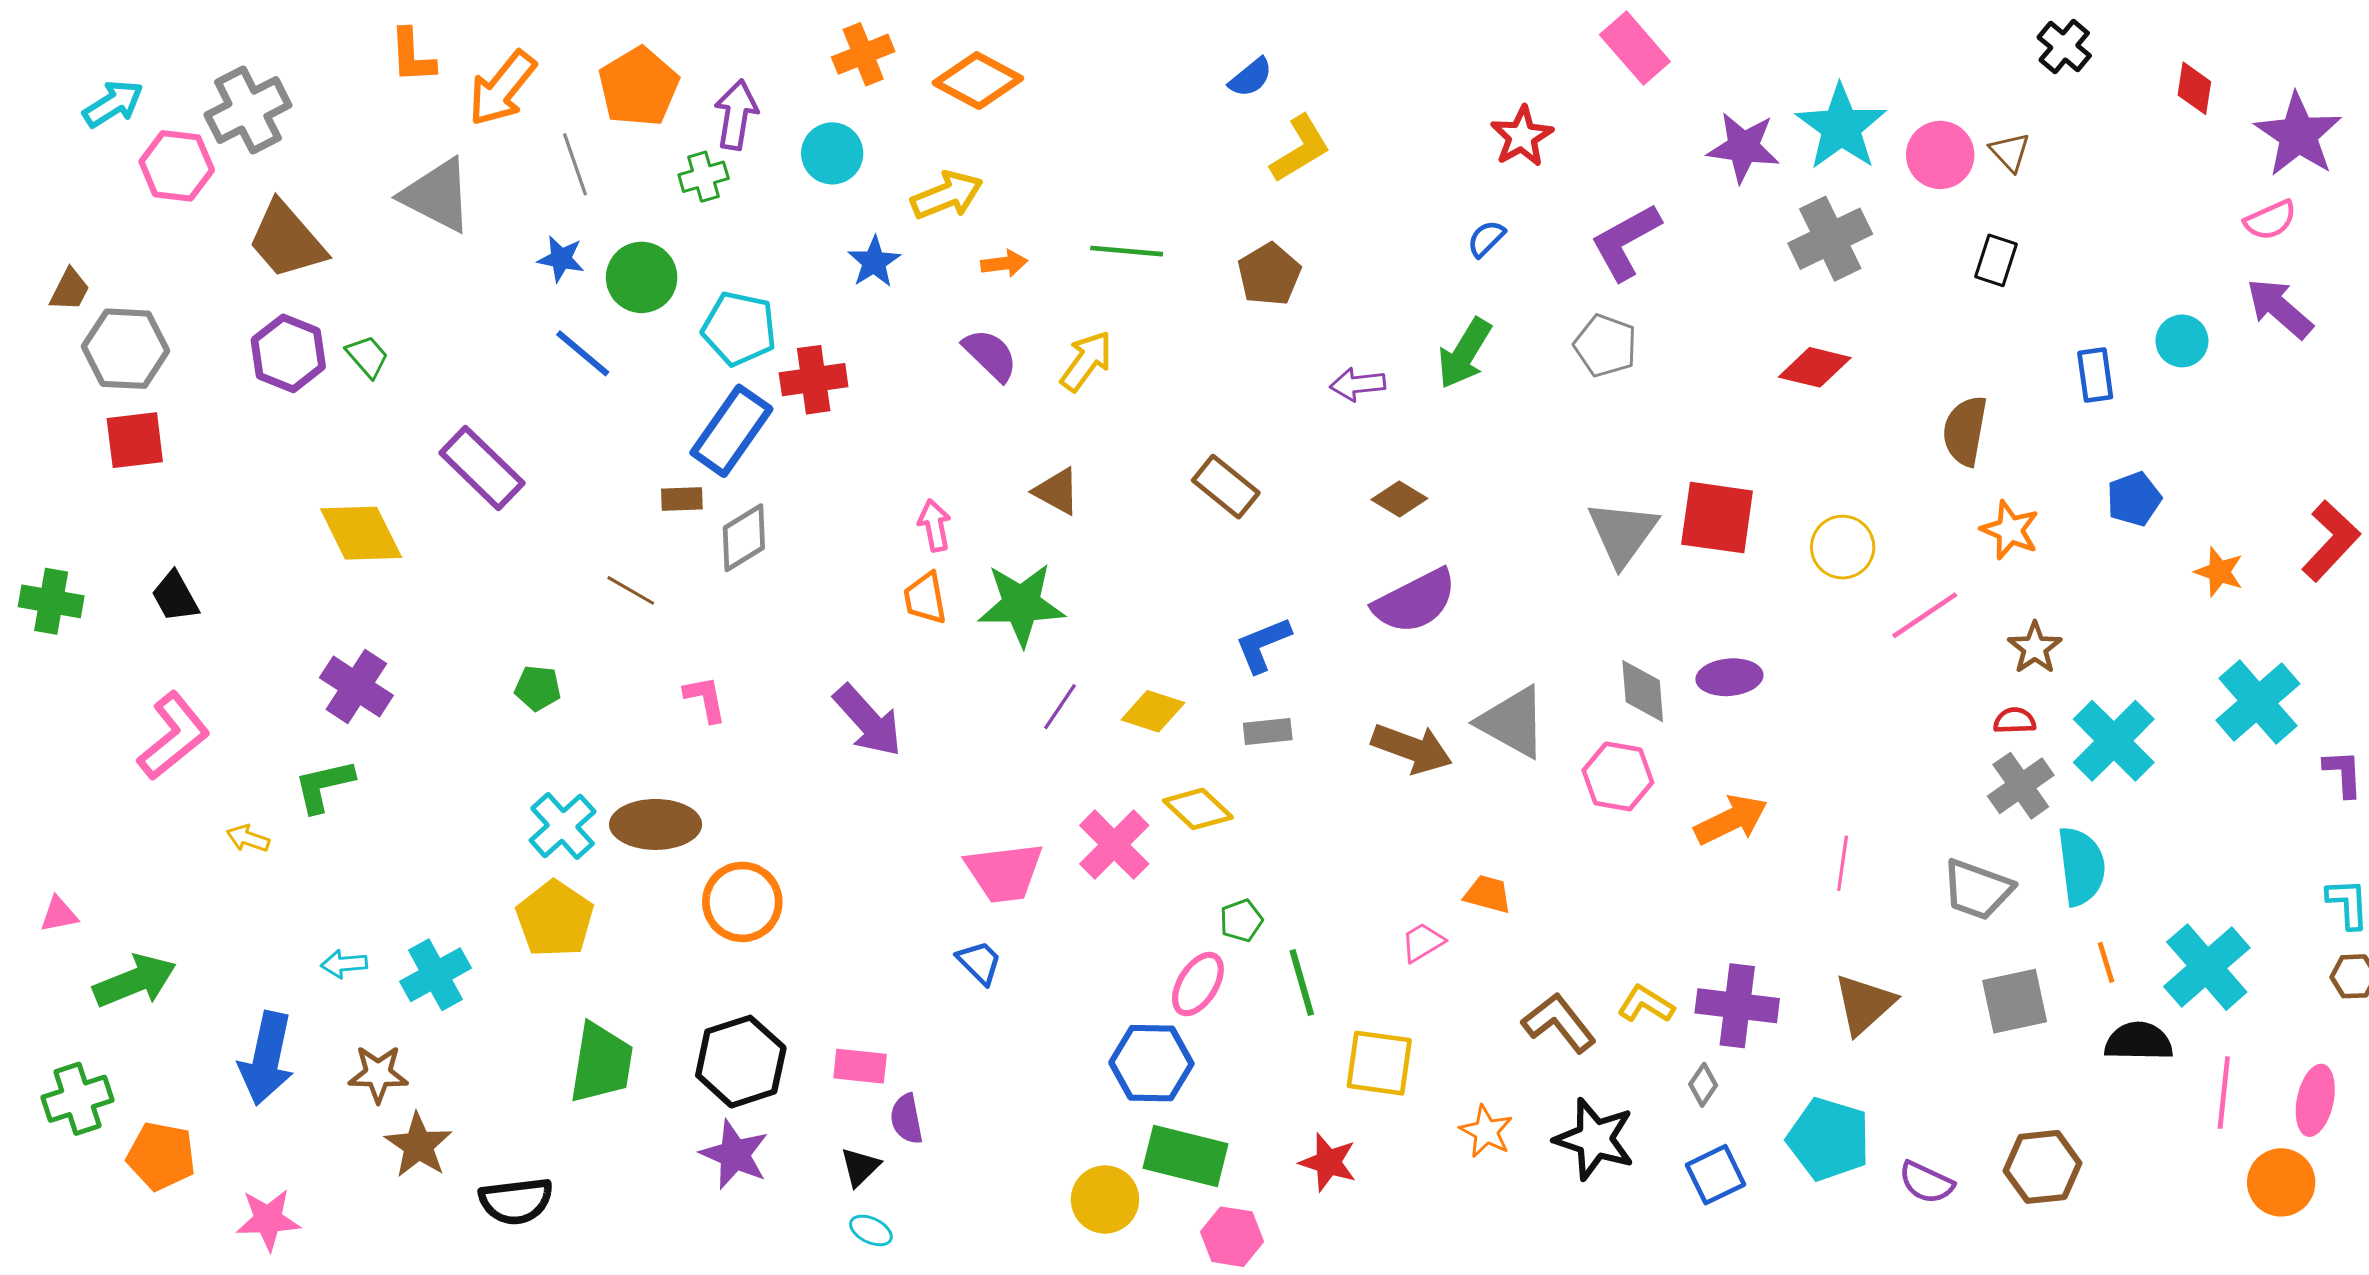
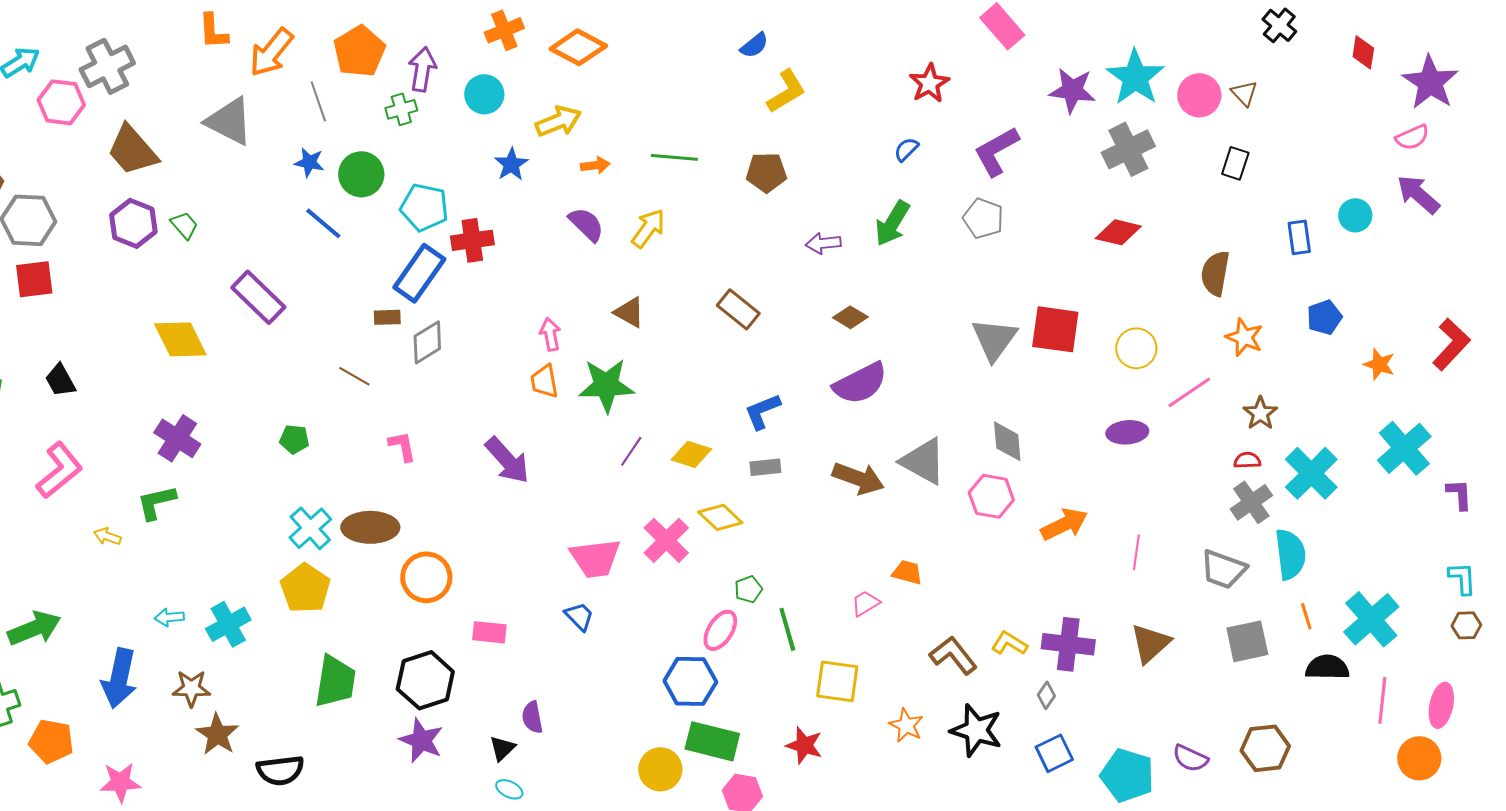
brown pentagon: (1269, 274) -> (766, 172), turned 30
purple ellipse: (1729, 677) -> (1127, 432), moved
pink rectangle: (860, 1066) -> (489, 632), moved
cyan pentagon: (1829, 1139) -> (1127, 775), moved

